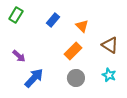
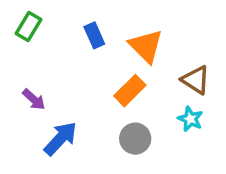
blue rectangle: (53, 20) -> (94, 35), turned -64
orange triangle: (82, 26) -> (146, 46), size x1.5
cyan star: (109, 75) -> (190, 119), moved

